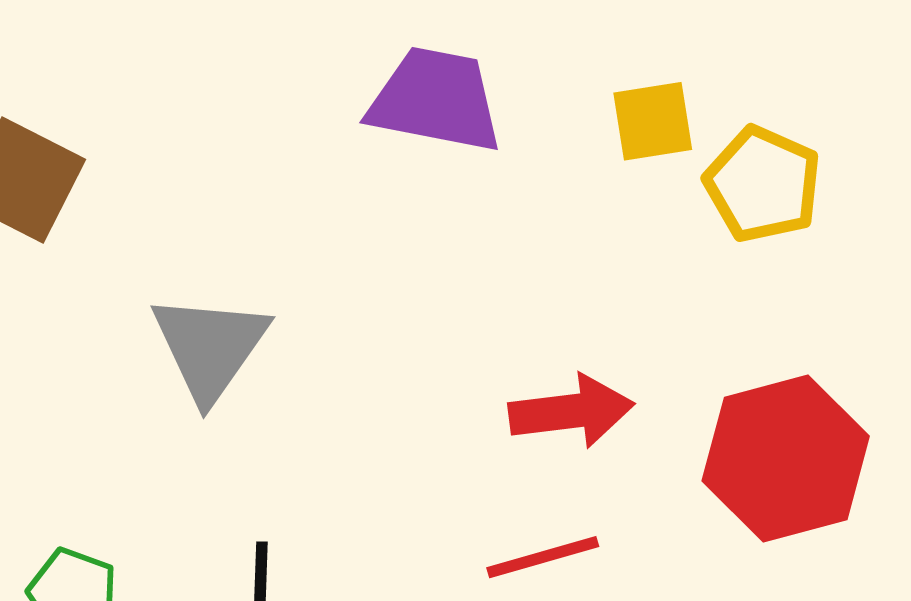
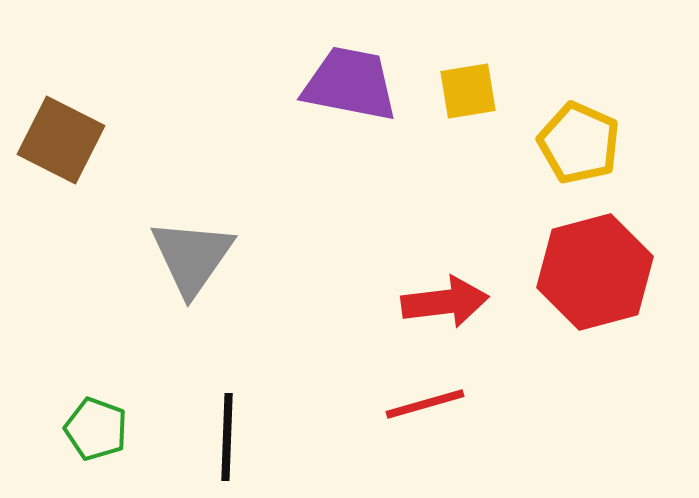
yellow square: (653, 121) -> (468, 91), moved
red hexagon: (786, 459) -> (595, 272), moved

